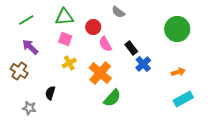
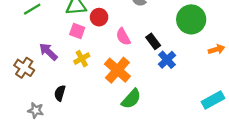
red circle: (93, 27) -> (99, 17), moved
green circle: (177, 29) -> (191, 19), moved
purple arrow: (30, 47) -> (48, 52), moved
orange arrow: (178, 72) -> (216, 49), moved

